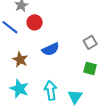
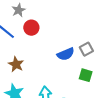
blue semicircle: (51, 49) -> (66, 54), moved

